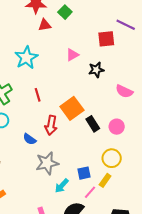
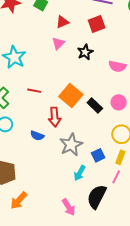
red triangle: (45, 25) -> (62, 22), moved
red square: (106, 39) -> (97, 24), moved
red line: (38, 95) -> (34, 91), turned -48
gray star: (47, 163) -> (71, 145), moved
pink line: (90, 192) -> (116, 177), moved

